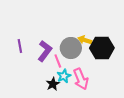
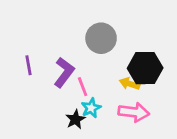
yellow arrow: (85, 40) -> (130, 84), moved
gray circle: (71, 48) -> (101, 38), moved
pink arrow: (81, 79) -> (134, 112), moved, turned -60

